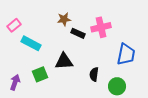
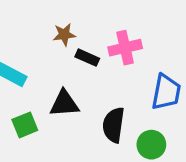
black semicircle: (94, 74) -> (114, 125), size x1.5

